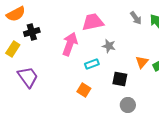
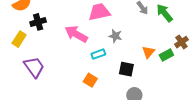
pink arrow: (70, 44) -> (76, 34), turned -80

